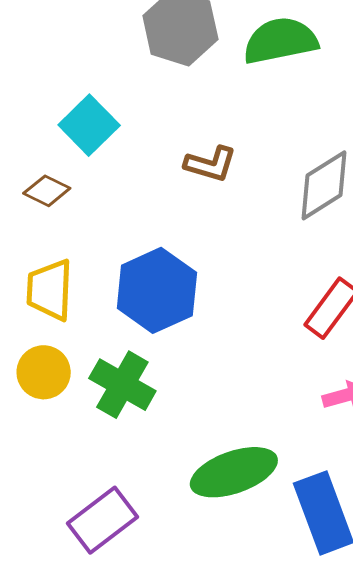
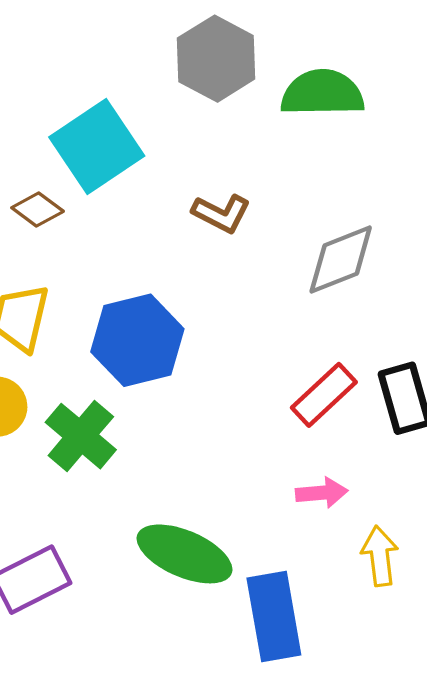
cyan square: (89, 125) -> (97, 147), size x1.4
green ellipse: (234, 472) -> (185, 554), turned 32

